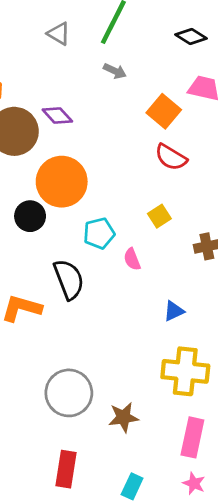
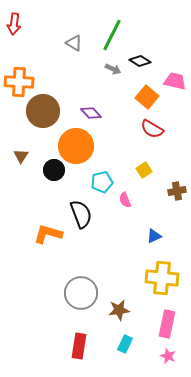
black diamond: (191, 36) -> (140, 61), moved
purple diamond: (57, 116) -> (91, 113), moved
cyan rectangle: (132, 486) -> (125, 344), moved

